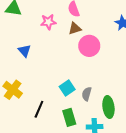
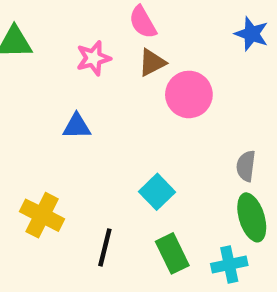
blue triangle: (24, 51) -> (77, 126), moved, turned -40
gray semicircle: (87, 94) -> (246, 166), moved

